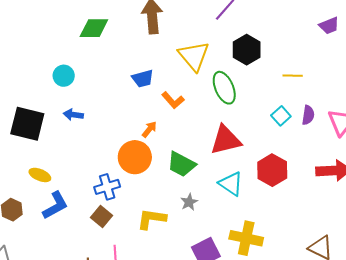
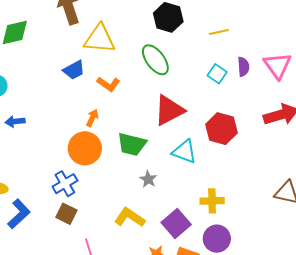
yellow triangle: (194, 56) -> (100, 39), moved, turned -32
yellow L-shape: (152, 219) -> (130, 217), moved, turned 40
yellow cross: (246, 238) -> (212, 201), size x0.7

